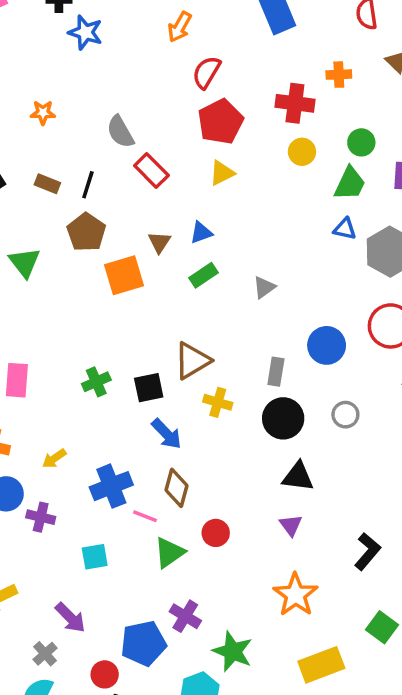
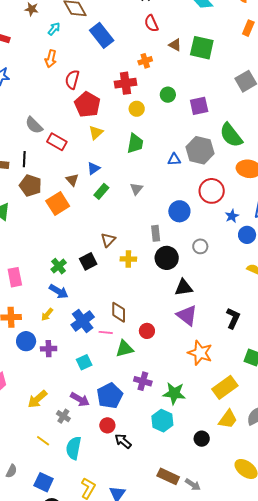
green trapezoid: (350, 184) -> (135, 143), moved
blue triangle: (345, 229) -> (174, 159), moved
brown triangle: (192, 361) -> (108, 240), size x0.7
blue arrow: (167, 434) -> (59, 291), moved
purple triangle: (291, 525) -> (187, 315), size x1.6
green triangle: (169, 553) -> (124, 349), turned 36
blue pentagon: (143, 643) -> (110, 396), moved
gray cross: (45, 654) -> (63, 416), moved

